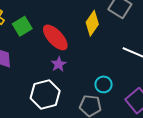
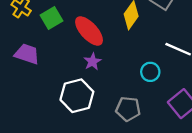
cyan circle: (104, 84) -> (150, 72), moved

